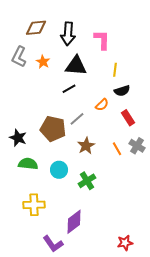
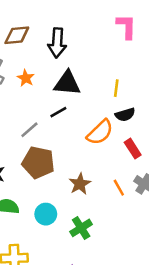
pink L-shape: (102, 40) -> (126, 26), moved
orange semicircle: (102, 105) -> (100, 132), size x1.6
gray line: (77, 119) -> (29, 130), moved

